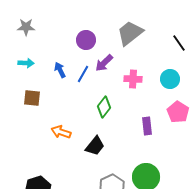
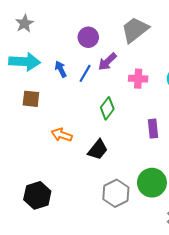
gray star: (26, 27) -> (25, 23), turned -30
cyan arrow: (26, 63) -> (25, 62), size x1.8

